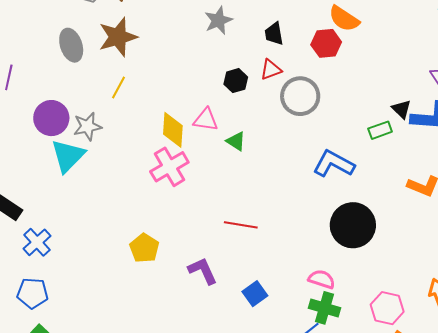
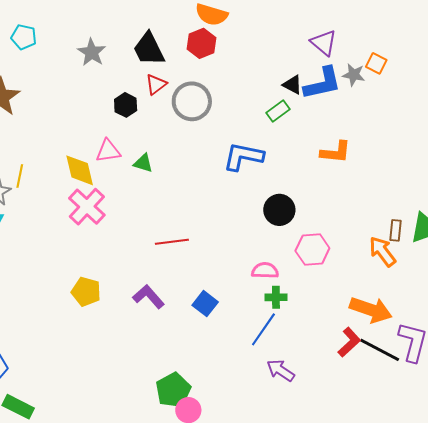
black trapezoid: (274, 34) -> (149, 49), size x1.5
yellow line: (118, 88) -> (20, 176), moved
black circle: (353, 225) -> (279, 210), size x0.7
green cross: (324, 308) -> (276, 297), size x0.7
pink hexagon: (387, 308) -> (312, 250), moved

